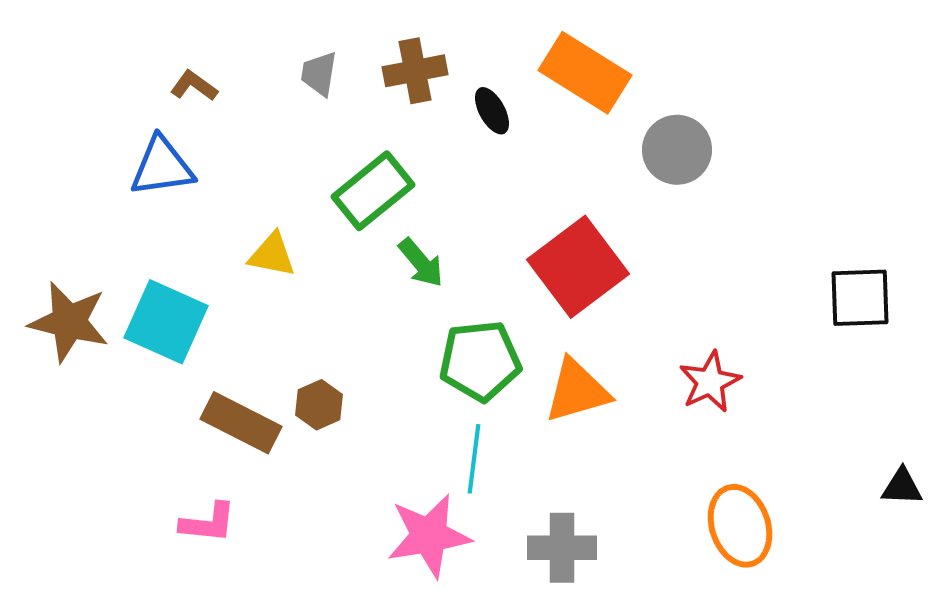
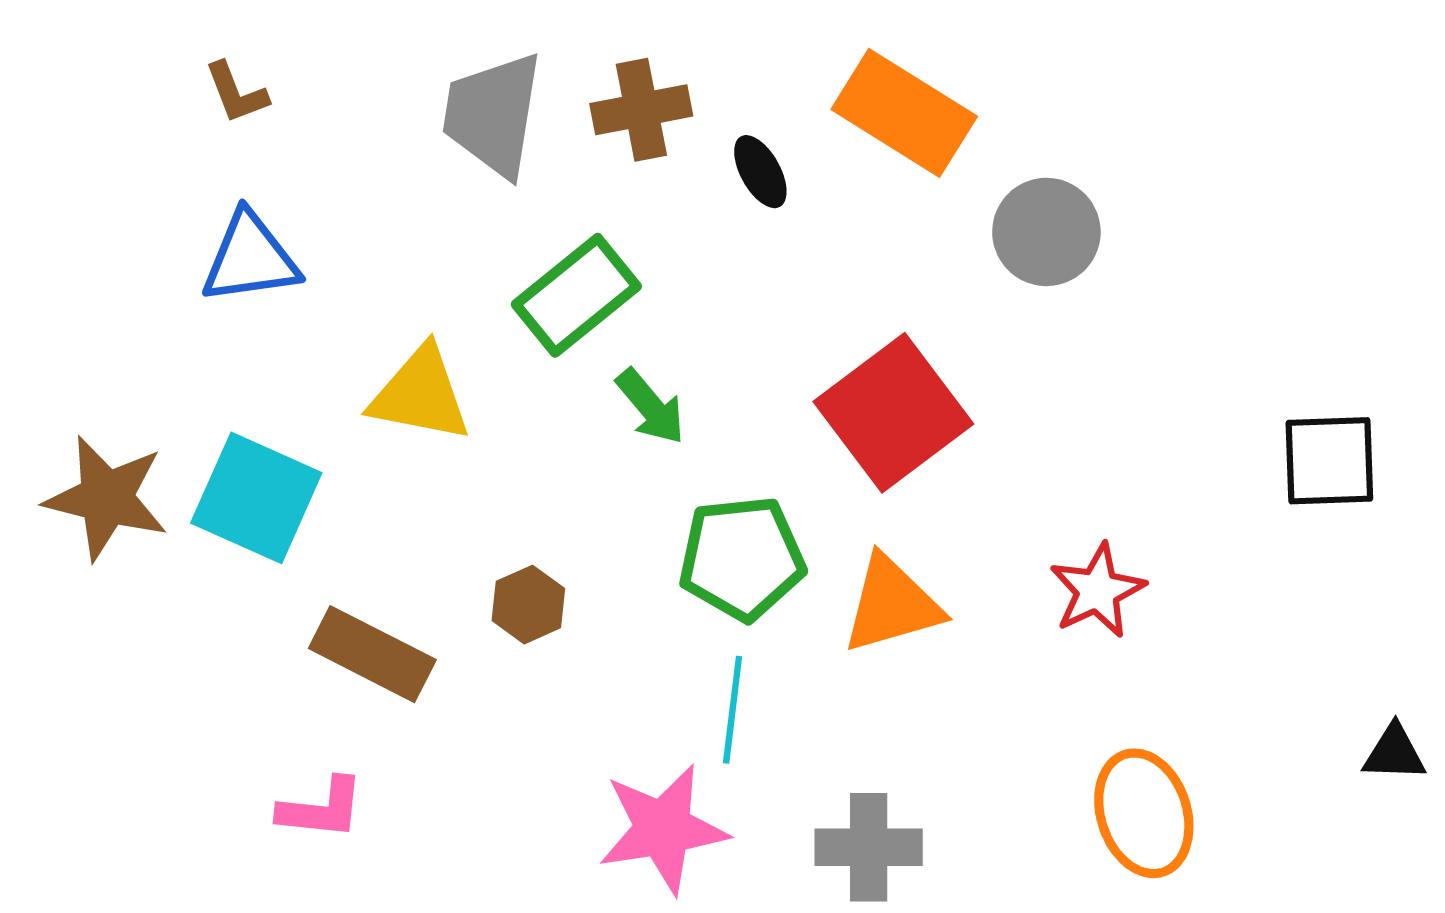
gray trapezoid: (319, 74) -> (493, 114), size x1.8
brown L-shape: (194, 86) -> (236, 93), moved, turned -147
yellow triangle: (272, 255) -> (420, 394), size x1.4
brown hexagon: (319, 405) -> (528, 605), moved

